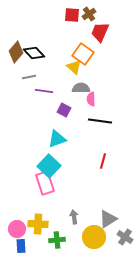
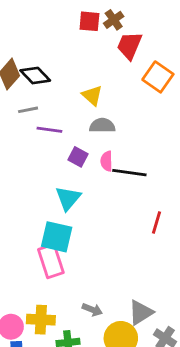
orange square: (83, 54) -> (158, 77), moved
pink semicircle: (91, 99) -> (107, 161), moved
cyan triangle: (57, 139) -> (68, 198), turned -30
red line: (103, 161) -> (157, 223), moved
cyan square: (49, 166) -> (57, 237), turned -30
gray arrow: (74, 217) -> (92, 310), turned 120

